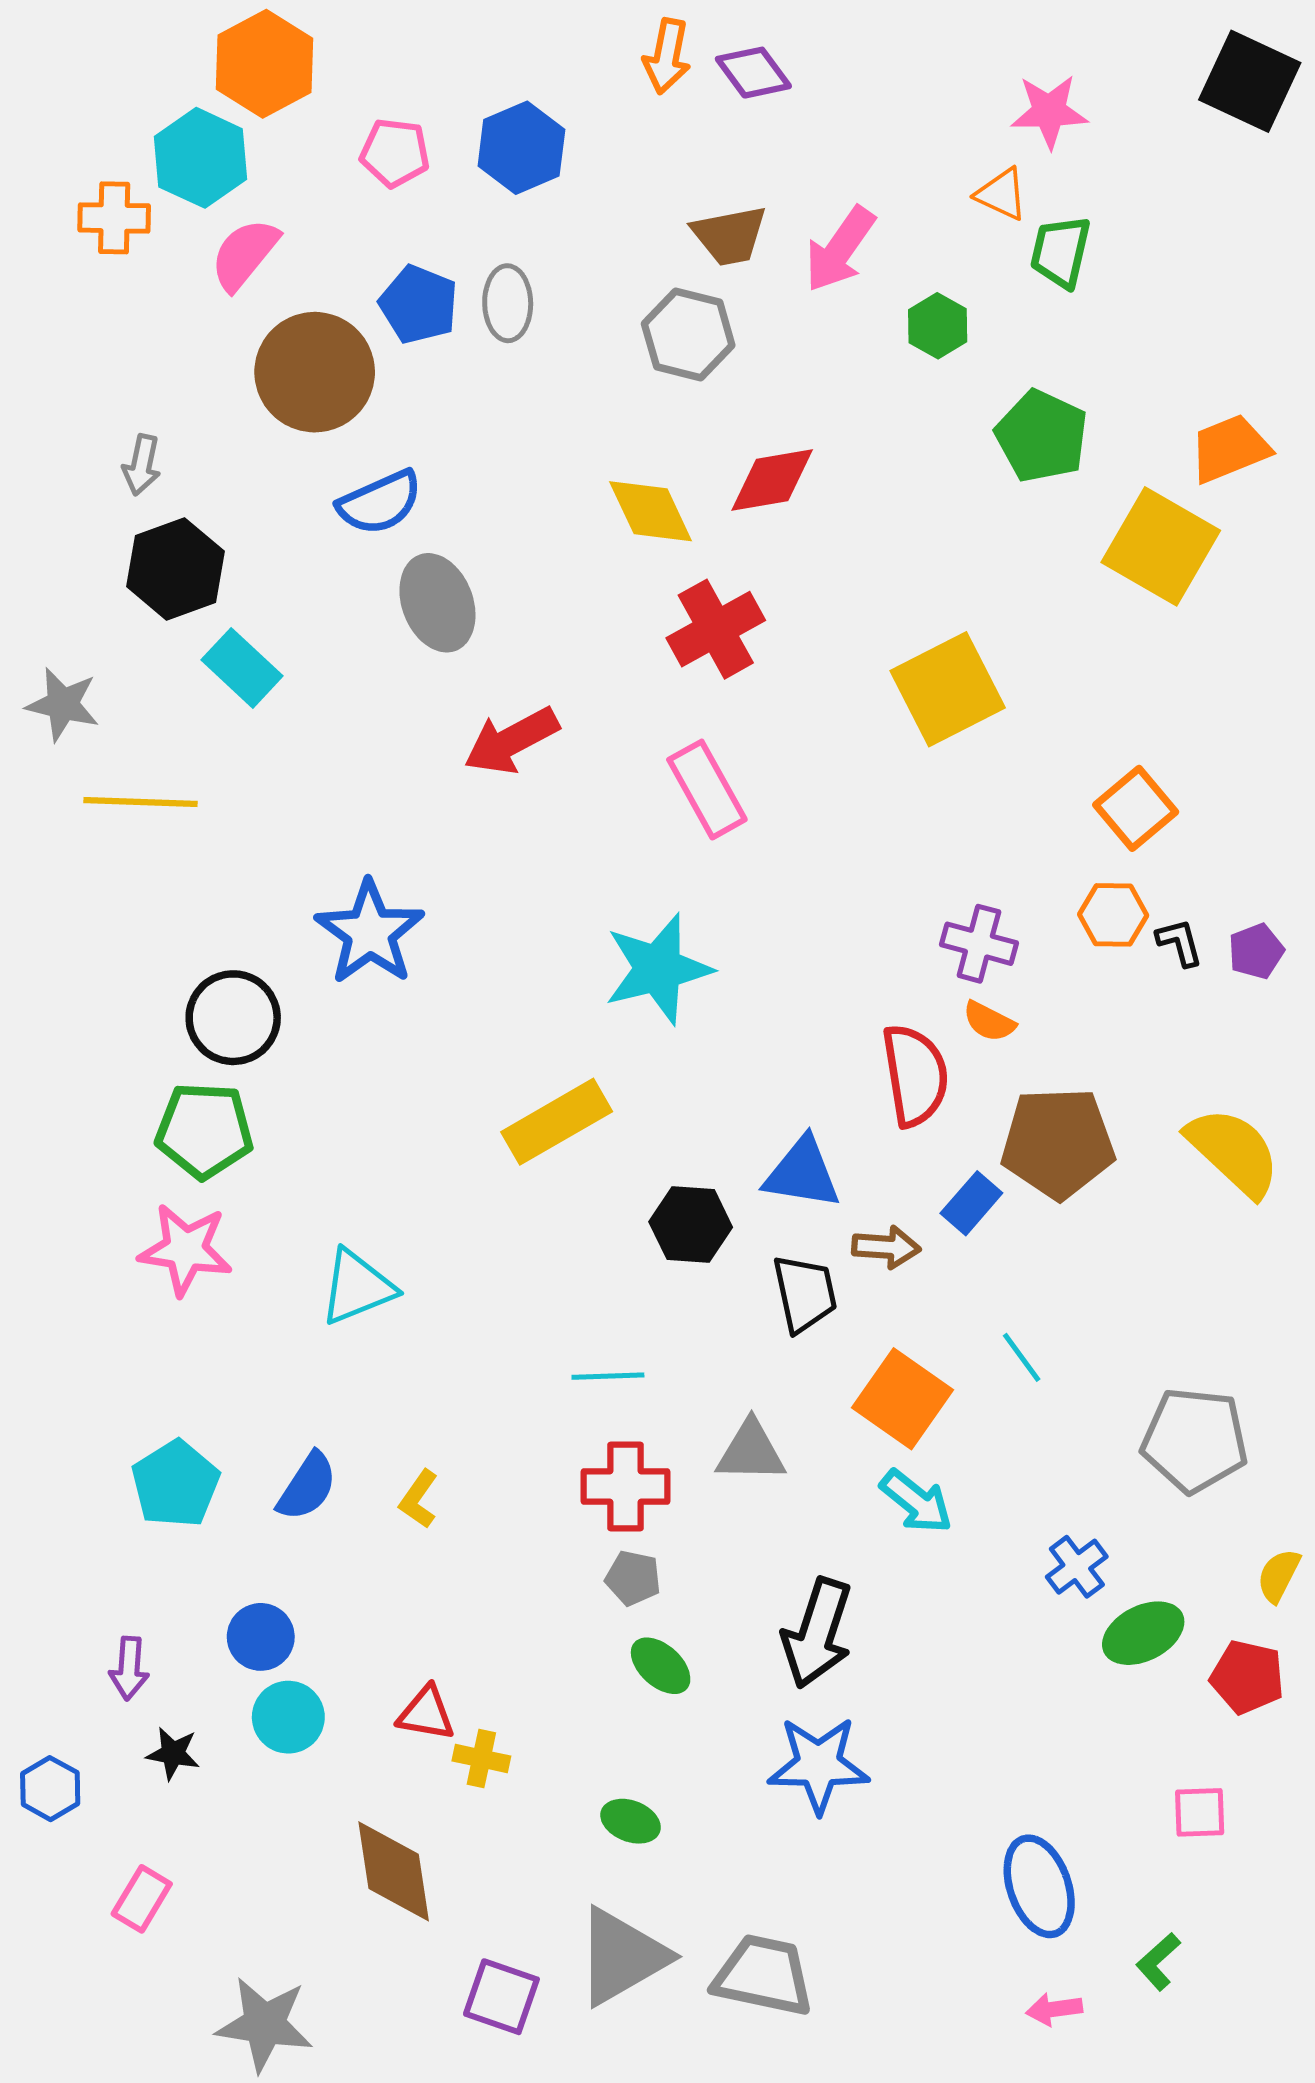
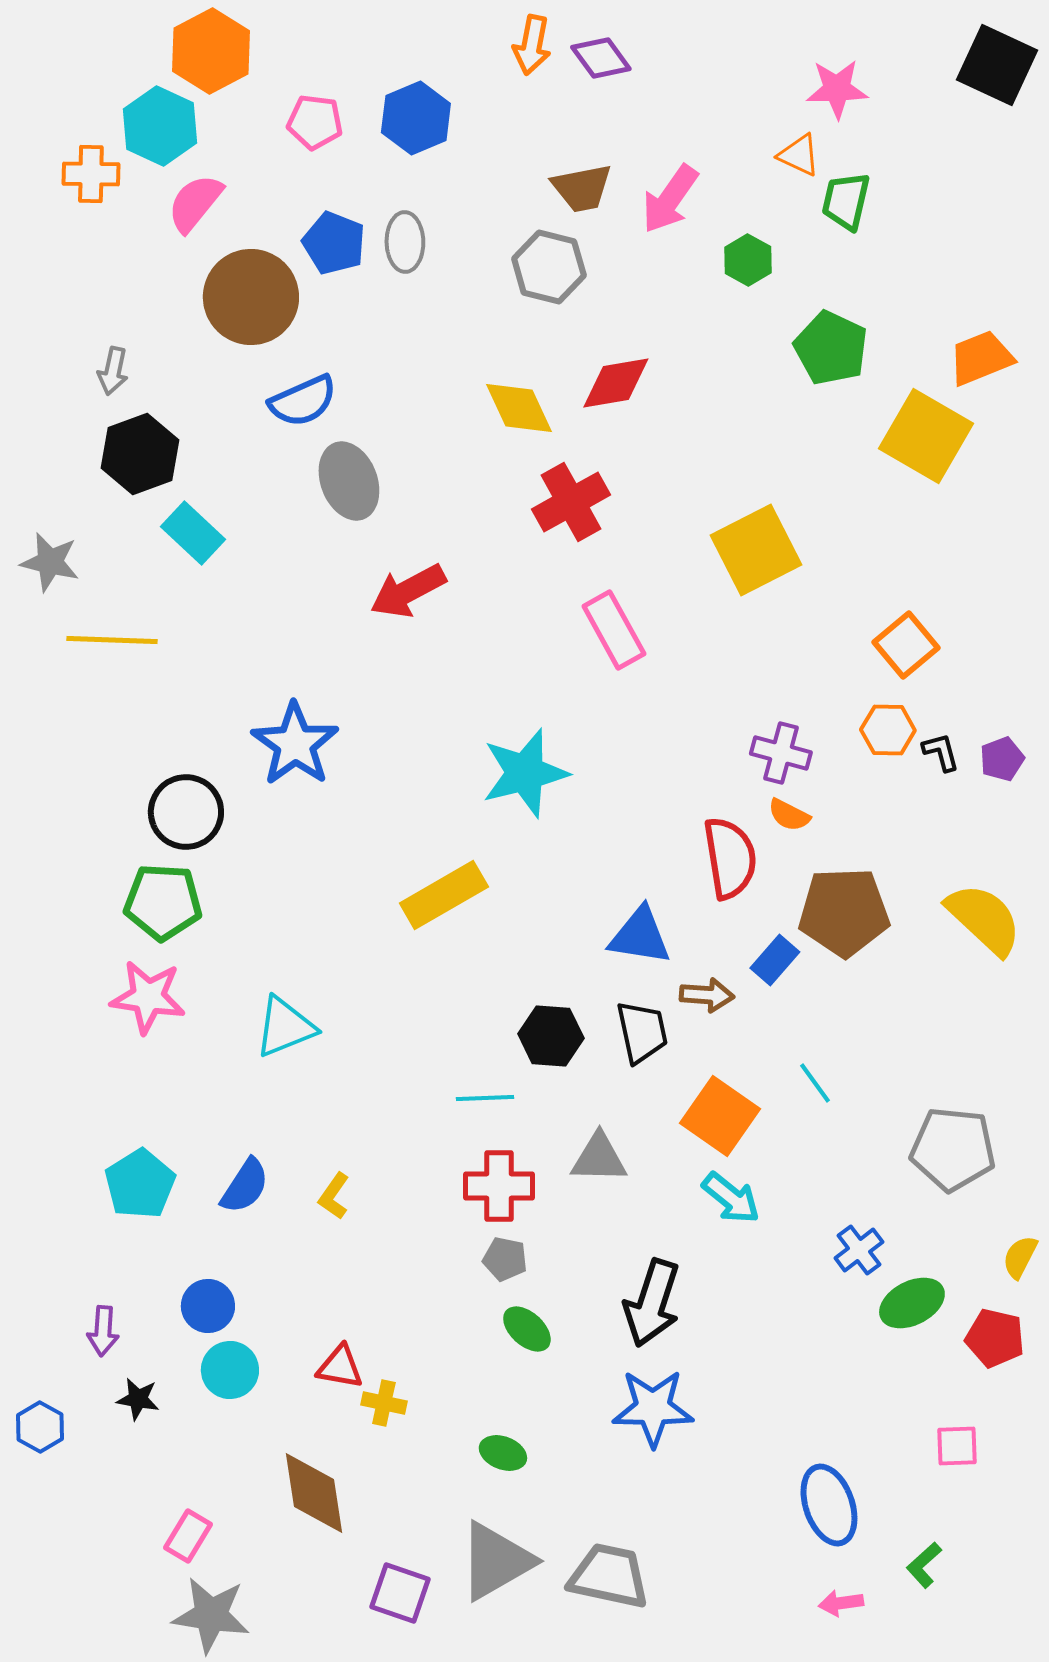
pink rectangle: (707, 790) -> (614, 630), moved
black hexagon: (691, 1225) -> (551, 1036), moved
pink rectangle: (142, 1899) -> (188, 1536), moved

